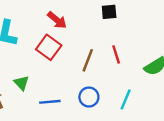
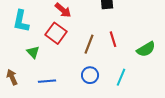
green triangle: (21, 83) -> (33, 52), moved
blue line: (50, 102) -> (47, 81), moved

